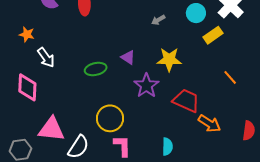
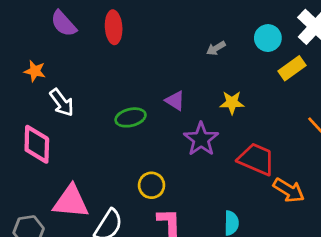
yellow star: (169, 59) -> (232, 103), size x0.7
yellow circle: (110, 118) -> (151, 185), size x0.7

